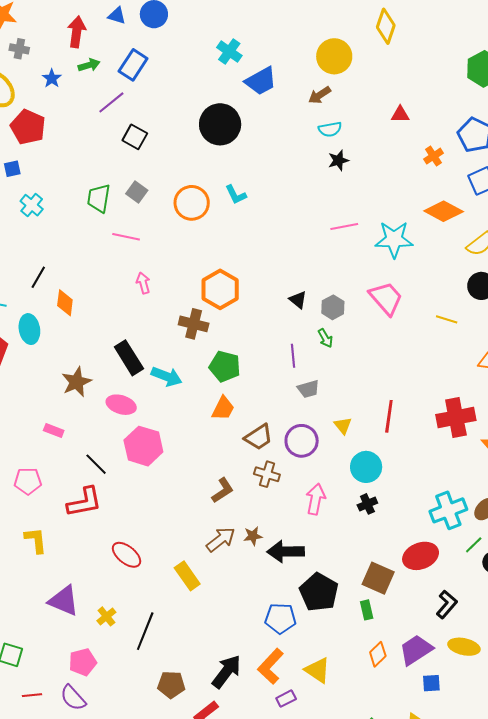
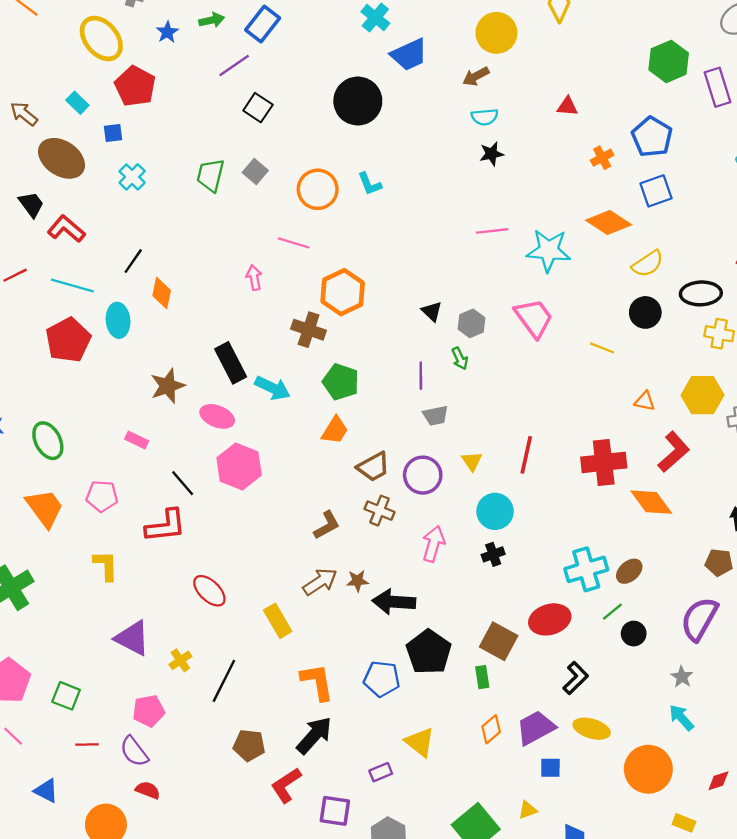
pink line: (126, 237) -> (294, 243), moved
orange L-shape: (271, 666) -> (317, 682), moved, turned 123

